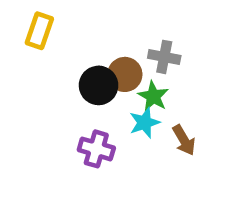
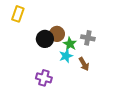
gray cross: (164, 57) -> (88, 38), moved
purple cross: (96, 149) -> (44, 78), moved

